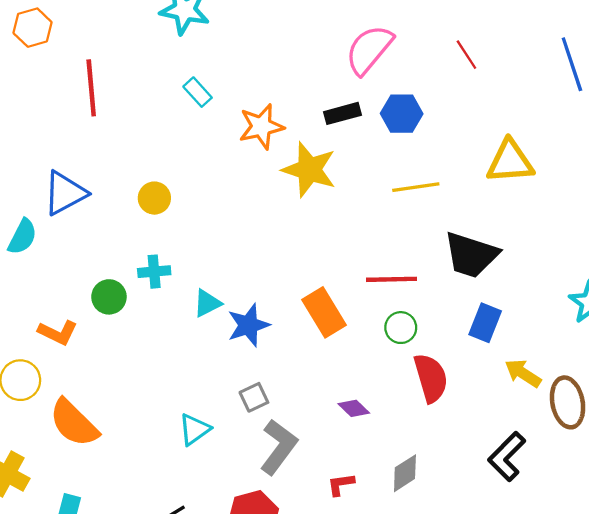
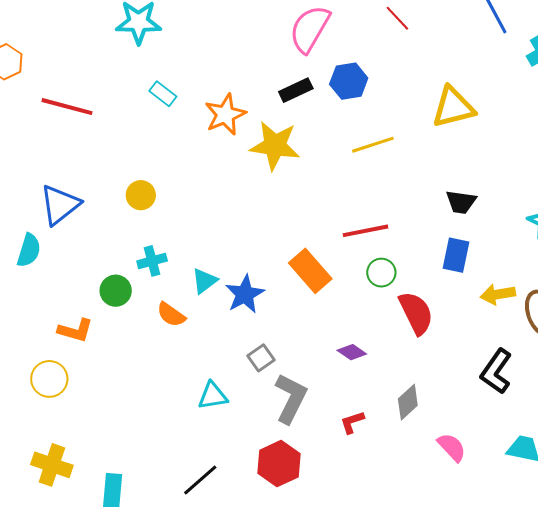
red line: (91, 88) -> (67, 107), turned -60
black trapezoid: (471, 255) -> (461, 202), moved, size x0.6
yellow arrow: (523, 373) -> (498, 294), turned -32
orange semicircle: (74, 423) -> (171, 315), moved, size x0.6
cyan triangle: (194, 429) -> (213, 396), turned 36

